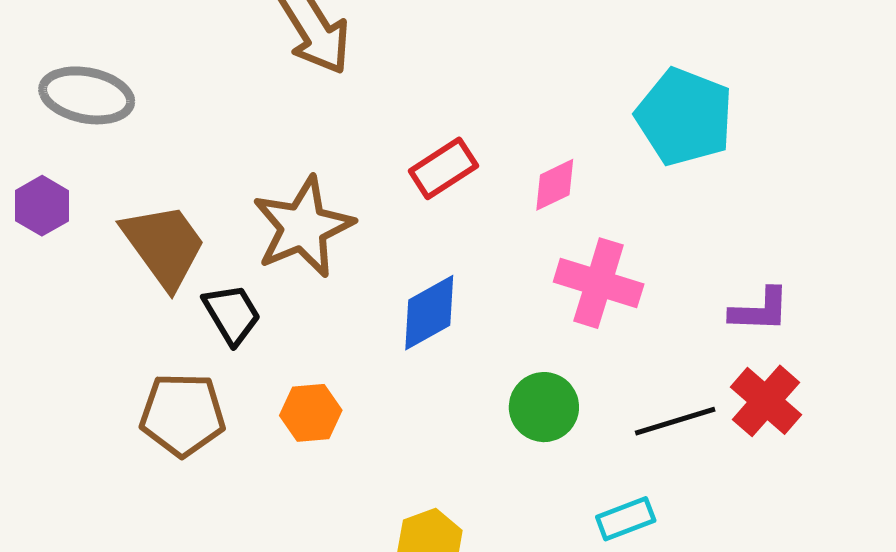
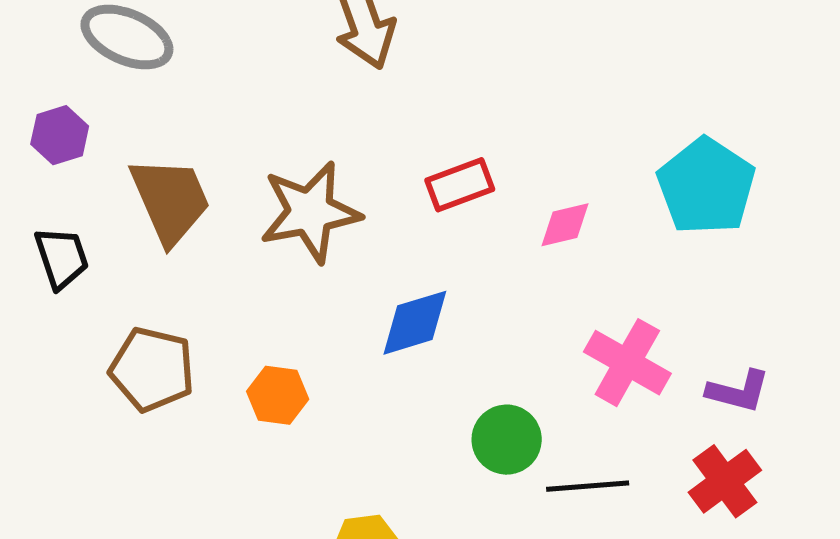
pink cross: (599, 283) -> (627, 363), moved
black trapezoid: (232, 314) -> (62, 258), moved
black line: (675, 421) -> (588, 486), moved

